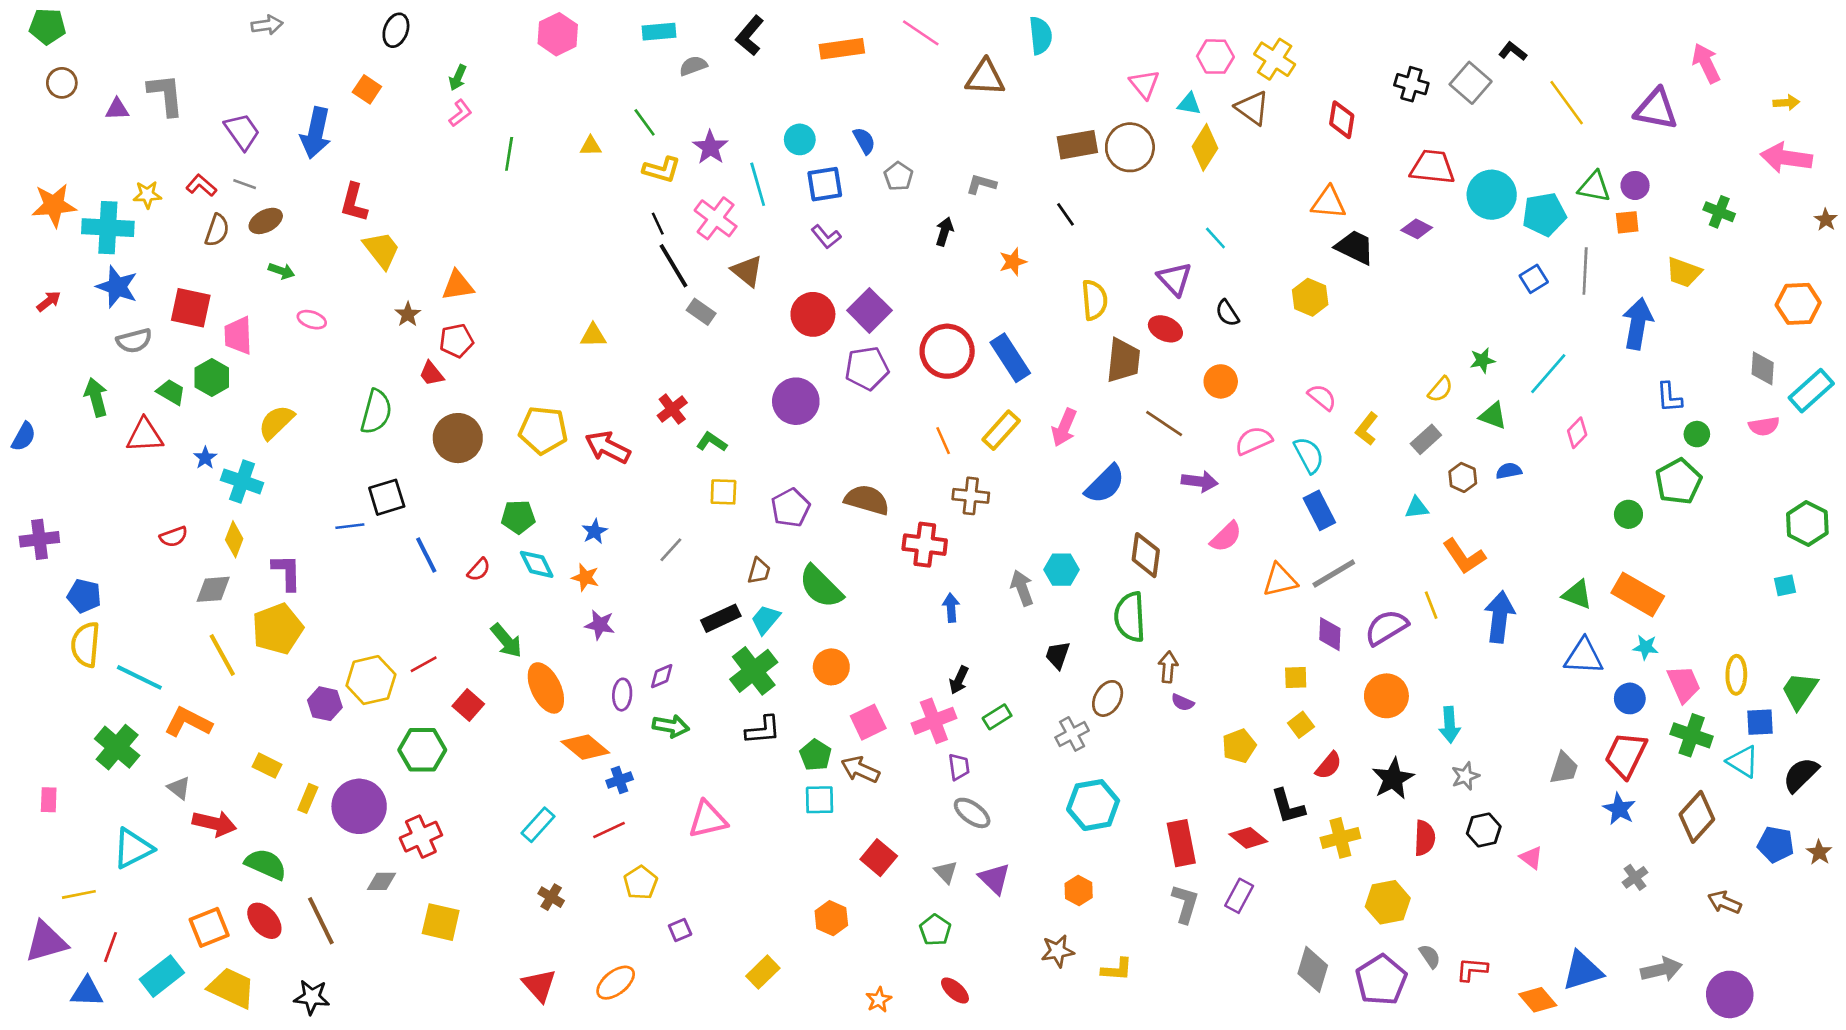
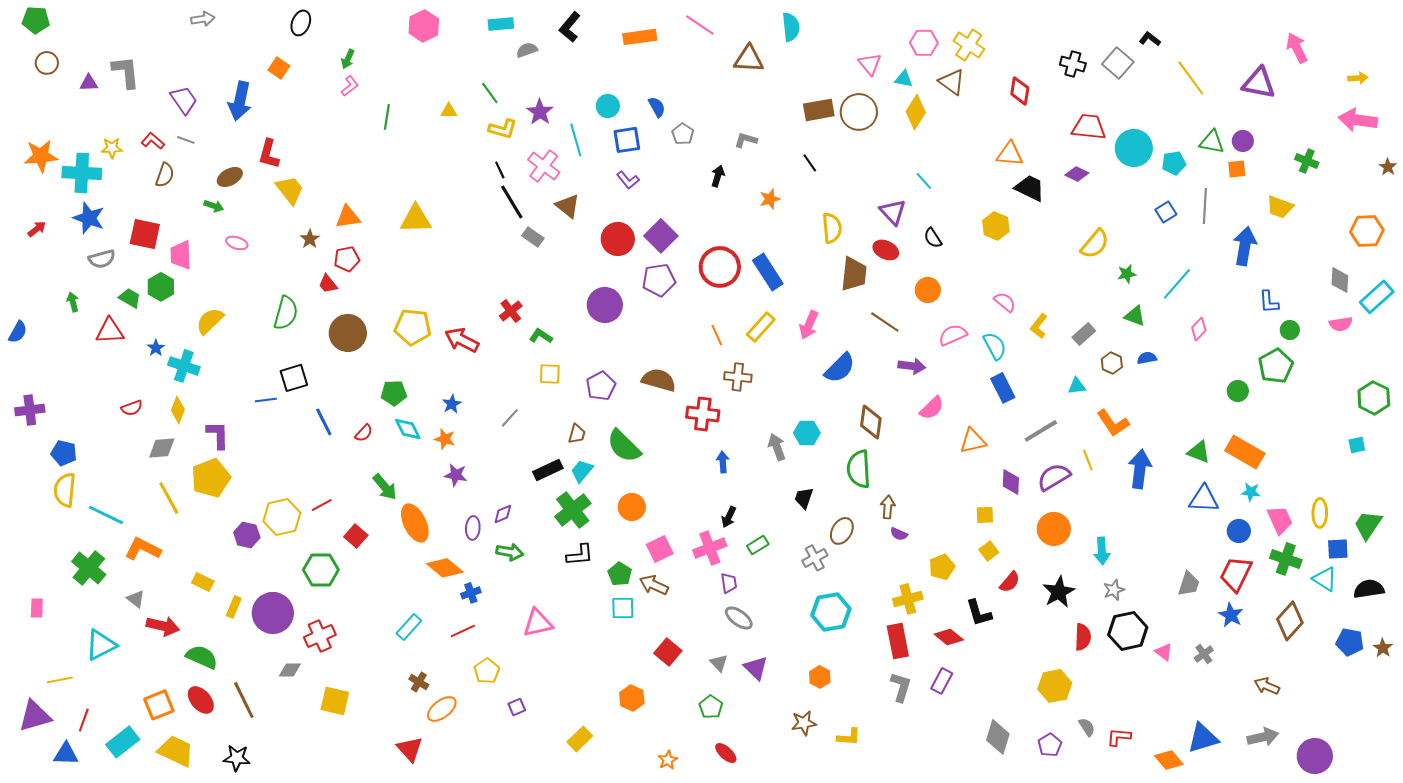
cyan pentagon: (1544, 214) -> (1174, 163), size x0.7
brown ellipse: (266, 221) -> (230, 177), moved
yellow triangle: (593, 335) -> (416, 219), moved, size x1.6
yellow semicircle: (1440, 389) -> (1095, 244), moved, size x1.5
green arrow: (96, 397) -> (73, 302), size x0.7
gray line: (1334, 574) -> (1041, 431), moved
black semicircle: (1801, 775) -> (1369, 589), turned 36
black hexagon: (1484, 830) -> (1128, 631), size x1.5
yellow cross: (1340, 838) -> (908, 599), moved
gray cross: (1635, 877) -> (1204, 654), moved
brown arrow: (1724, 902) -> (1267, 686), moved
purple pentagon: (1381, 980) -> (1050, 745), size x0.6
orange ellipse: (616, 983) -> (442, 709), moved

